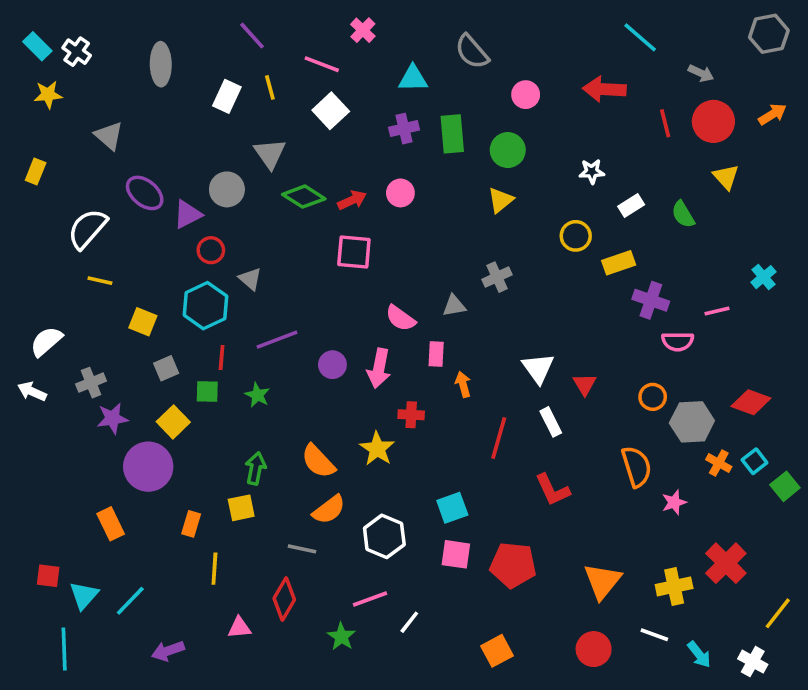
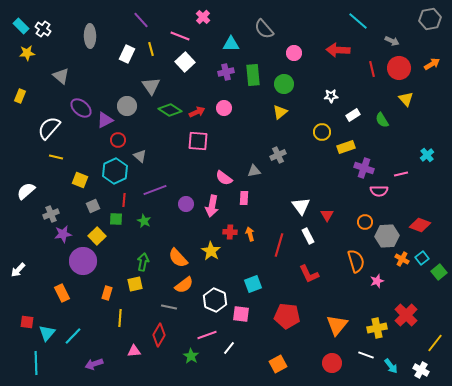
orange arrow: (463, 384) -> (250, 234), moved
white arrow: (32, 392) -> (18, 270), moved, turned -70
pink square: (456, 554) -> (241, 314), moved

